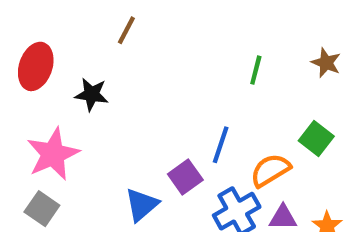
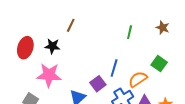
brown line: (126, 30) -> (71, 25), moved
red ellipse: (36, 66) -> (25, 48), moved
pink star: (53, 154) -> (49, 75), moved, turned 30

